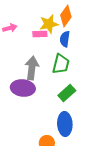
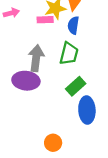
blue ellipse: (65, 124) -> (87, 110), moved

